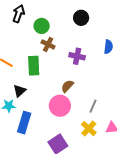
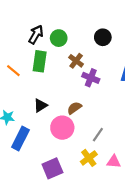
black arrow: (19, 14) -> (36, 35), moved
brown cross: (48, 44) -> (76, 61), moved
green rectangle: (34, 66) -> (40, 61), moved
black triangle: (20, 91) -> (40, 105), moved

